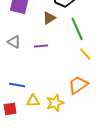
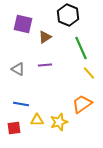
brown triangle: (49, 18) -> (45, 37), moved
gray triangle: (14, 42) -> (18, 69), moved

